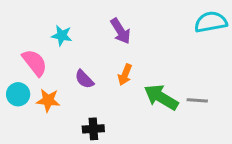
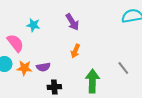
purple semicircle: (84, 79) -> (43, 67), moved, turned -56
green arrow: (161, 97) -> (92, 81), moved, turned 60
gray line: (197, 100) -> (123, 68), turned 48

